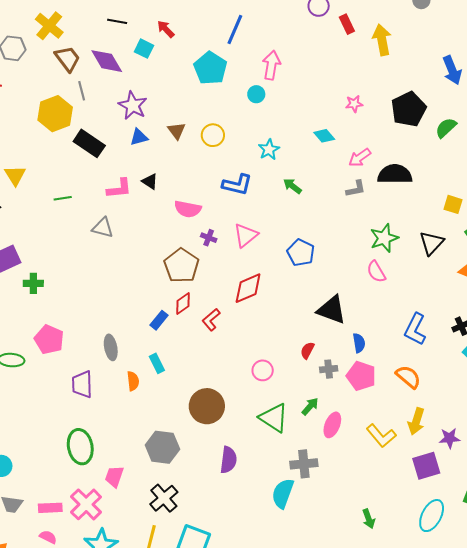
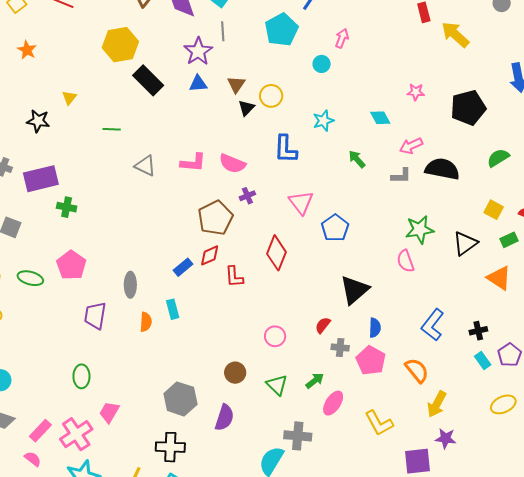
yellow arrow: (382, 40) -> (455, 34), turned -48
pink arrow: (271, 65) -> (342, 38), size x0.7
gray line: (82, 91) -> (223, 31), moved
green semicircle: (446, 128) -> (498, 158), moved
yellow triangle: (15, 175) -> (69, 98), size x0.7
black triangle: (150, 181) -> (246, 108), moved, turned 30
blue L-shape: (237, 185) -> (286, 149), turned 68
green arrow: (292, 186) -> (357, 159), moved
pink L-shape: (119, 189) -> (193, 163), moved
pink triangle: (246, 235) -> (301, 202), moved, turned -40
purple cross: (209, 238) -> (247, 196), turned 35
red diamond: (248, 288) -> (276, 253), turned -56
black triangle: (332, 310) -> (354, 290), turned 48
red L-shape: (211, 320) -> (234, 277), turned -65
brown circle: (207, 406) -> (235, 373), moved, size x0.6
green triangle: (274, 418) -> (277, 385), size x0.7
yellow arrow: (416, 421) -> (437, 404), moved
green ellipse: (80, 447) -> (81, 376), size x0.7
gray hexagon: (162, 447) -> (180, 399), moved
black cross: (164, 498) -> (170, 447), moved, turned 32
pink rectangle: (50, 508) -> (40, 431), turned -55

